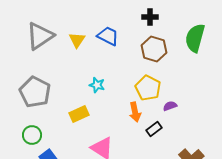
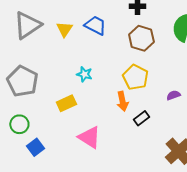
purple semicircle: (170, 106) -> (173, 95), moved

